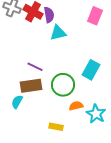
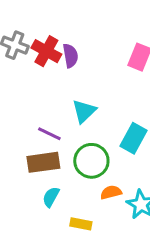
cyan triangle: (58, 33) -> (84, 111), moved, turned -30
cyan semicircle: (17, 102) -> (51, 197), moved

